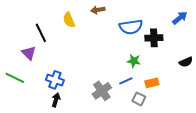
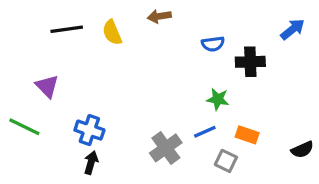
blue semicircle: (131, 27) -> (213, 44), size x0.6
black line: (41, 33) -> (67, 29), moved, turned -72
black semicircle: (186, 62) -> (302, 150), moved
orange rectangle: (152, 83) -> (247, 135), turned 32

